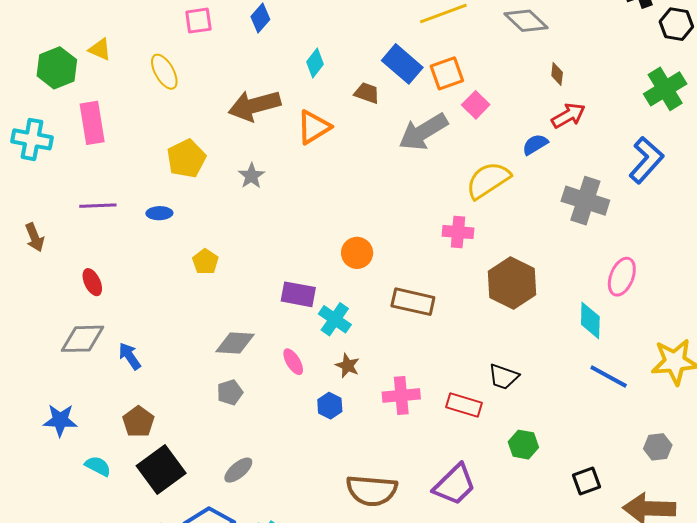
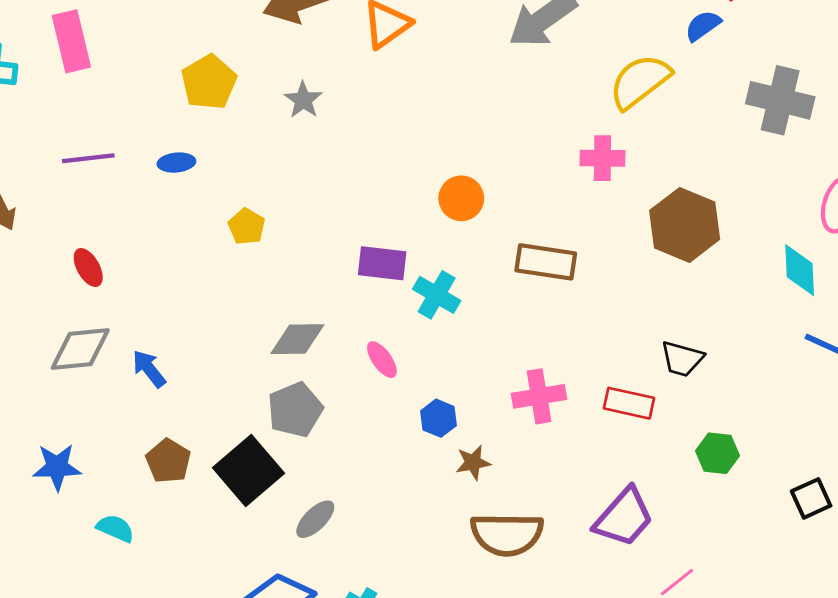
brown star: (348, 366) -> (473, 463), moved, turned -30
gray pentagon: (230, 392) -> (295, 410), size x1.5
black square: (161, 469) -> (249, 471), moved

